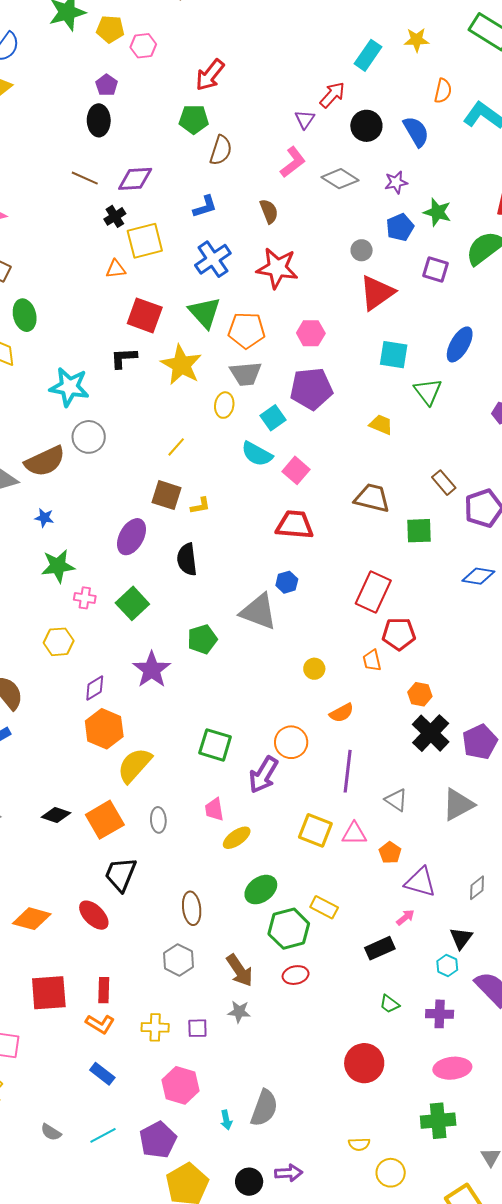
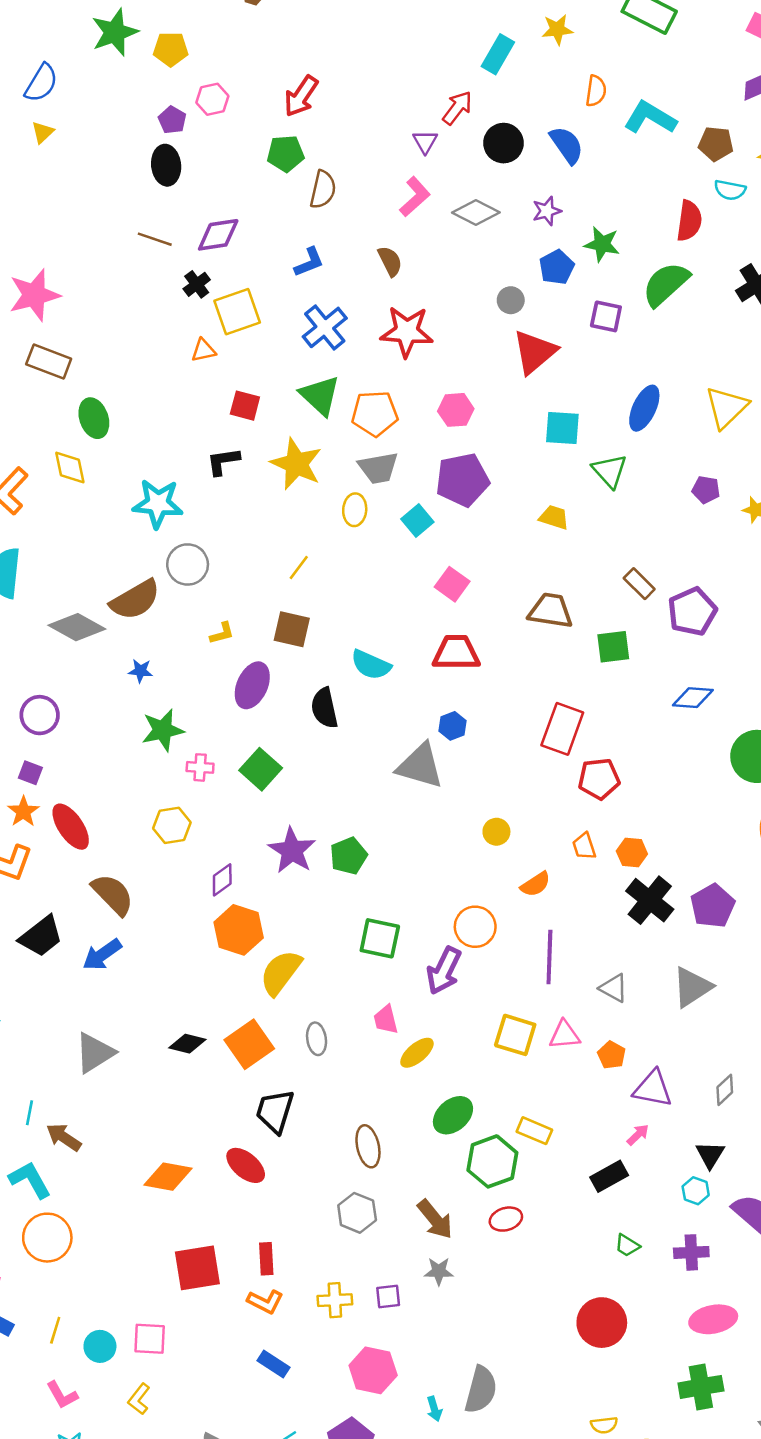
pink hexagon: (143, 46) -> (212, 99), moved
red square: (145, 315) -> (245, 406), size x0.7
cyan semicircle: (257, 454) -> (371, 665), moved
yellow L-shape: (200, 506) -> (222, 633), moved
green pentagon: (202, 639) -> (349, 856), moved
orange trapezoid: (372, 660) -> (584, 846), moved

